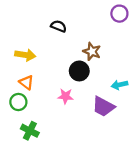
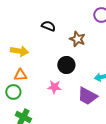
brown star: (92, 51) -> (77, 39), moved
orange triangle: (26, 82) -> (20, 75), turned -40

